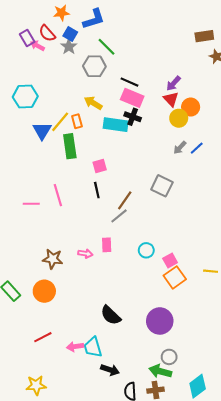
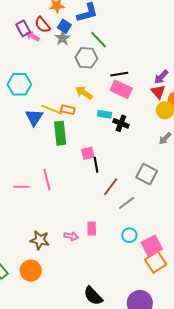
black line: (130, 82) -> (119, 74), turned -36
black cross: (133, 117) -> (121, 123), moved
orange rectangle: (77, 121) -> (68, 110), turned -64
yellow line: (60, 122) -> (52, 110), turned 70
cyan rectangle: (116, 125) -> (105, 114), size x0.6
black line: (97, 190) -> (96, 165), moved
gray line: (119, 216) -> (127, 203), moved
pink square: (170, 261) -> (152, 246), size x1.5

